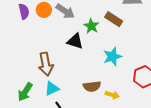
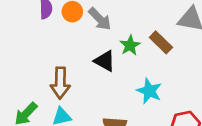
cyan star: (112, 57) -> (149, 91), turned 30

